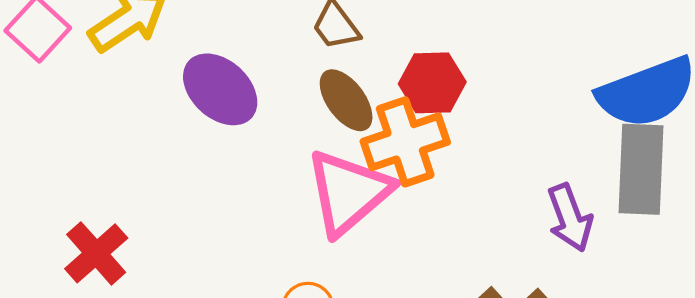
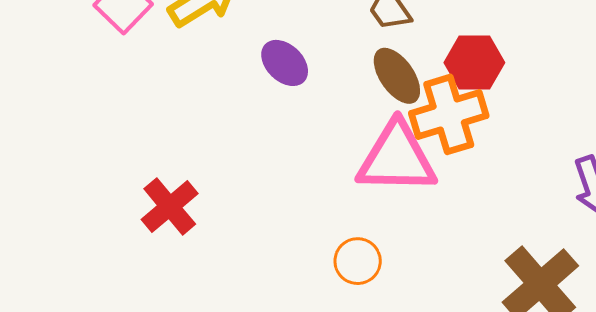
purple ellipse: (220, 89) -> (285, 63), size x0.7
pink triangle: (348, 192) -> (397, 158), turned 40

